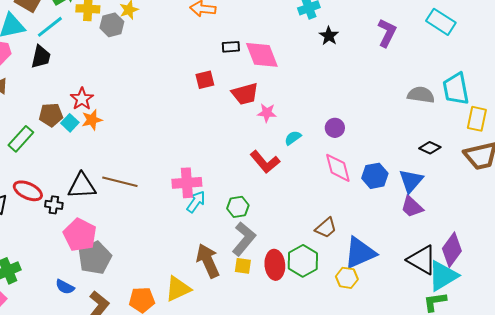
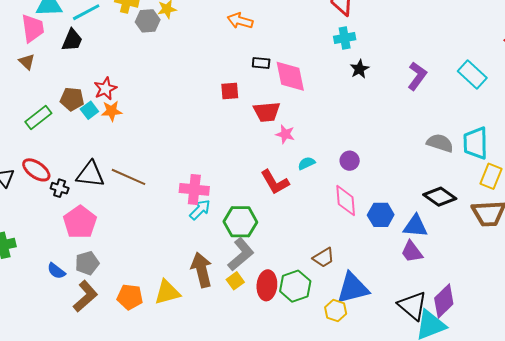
black diamond: (430, 148) -> (440, 197), size x1.5
blue triangle: (411, 181) -> (415, 226), turned 44
green hexagon: (238, 207) -> (240, 222), size x1.5
gray pentagon: (95, 258) -> (87, 263), moved, size x0.7
yellow square: (243, 266) -> (235, 281), turned 36

